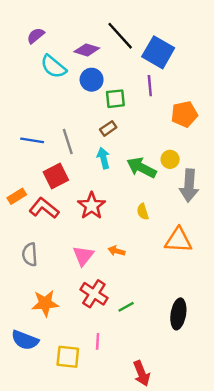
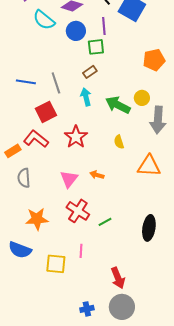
purple line: (150, 86) -> (104, 26), moved
orange rectangle: (17, 196) -> (13, 151), moved

